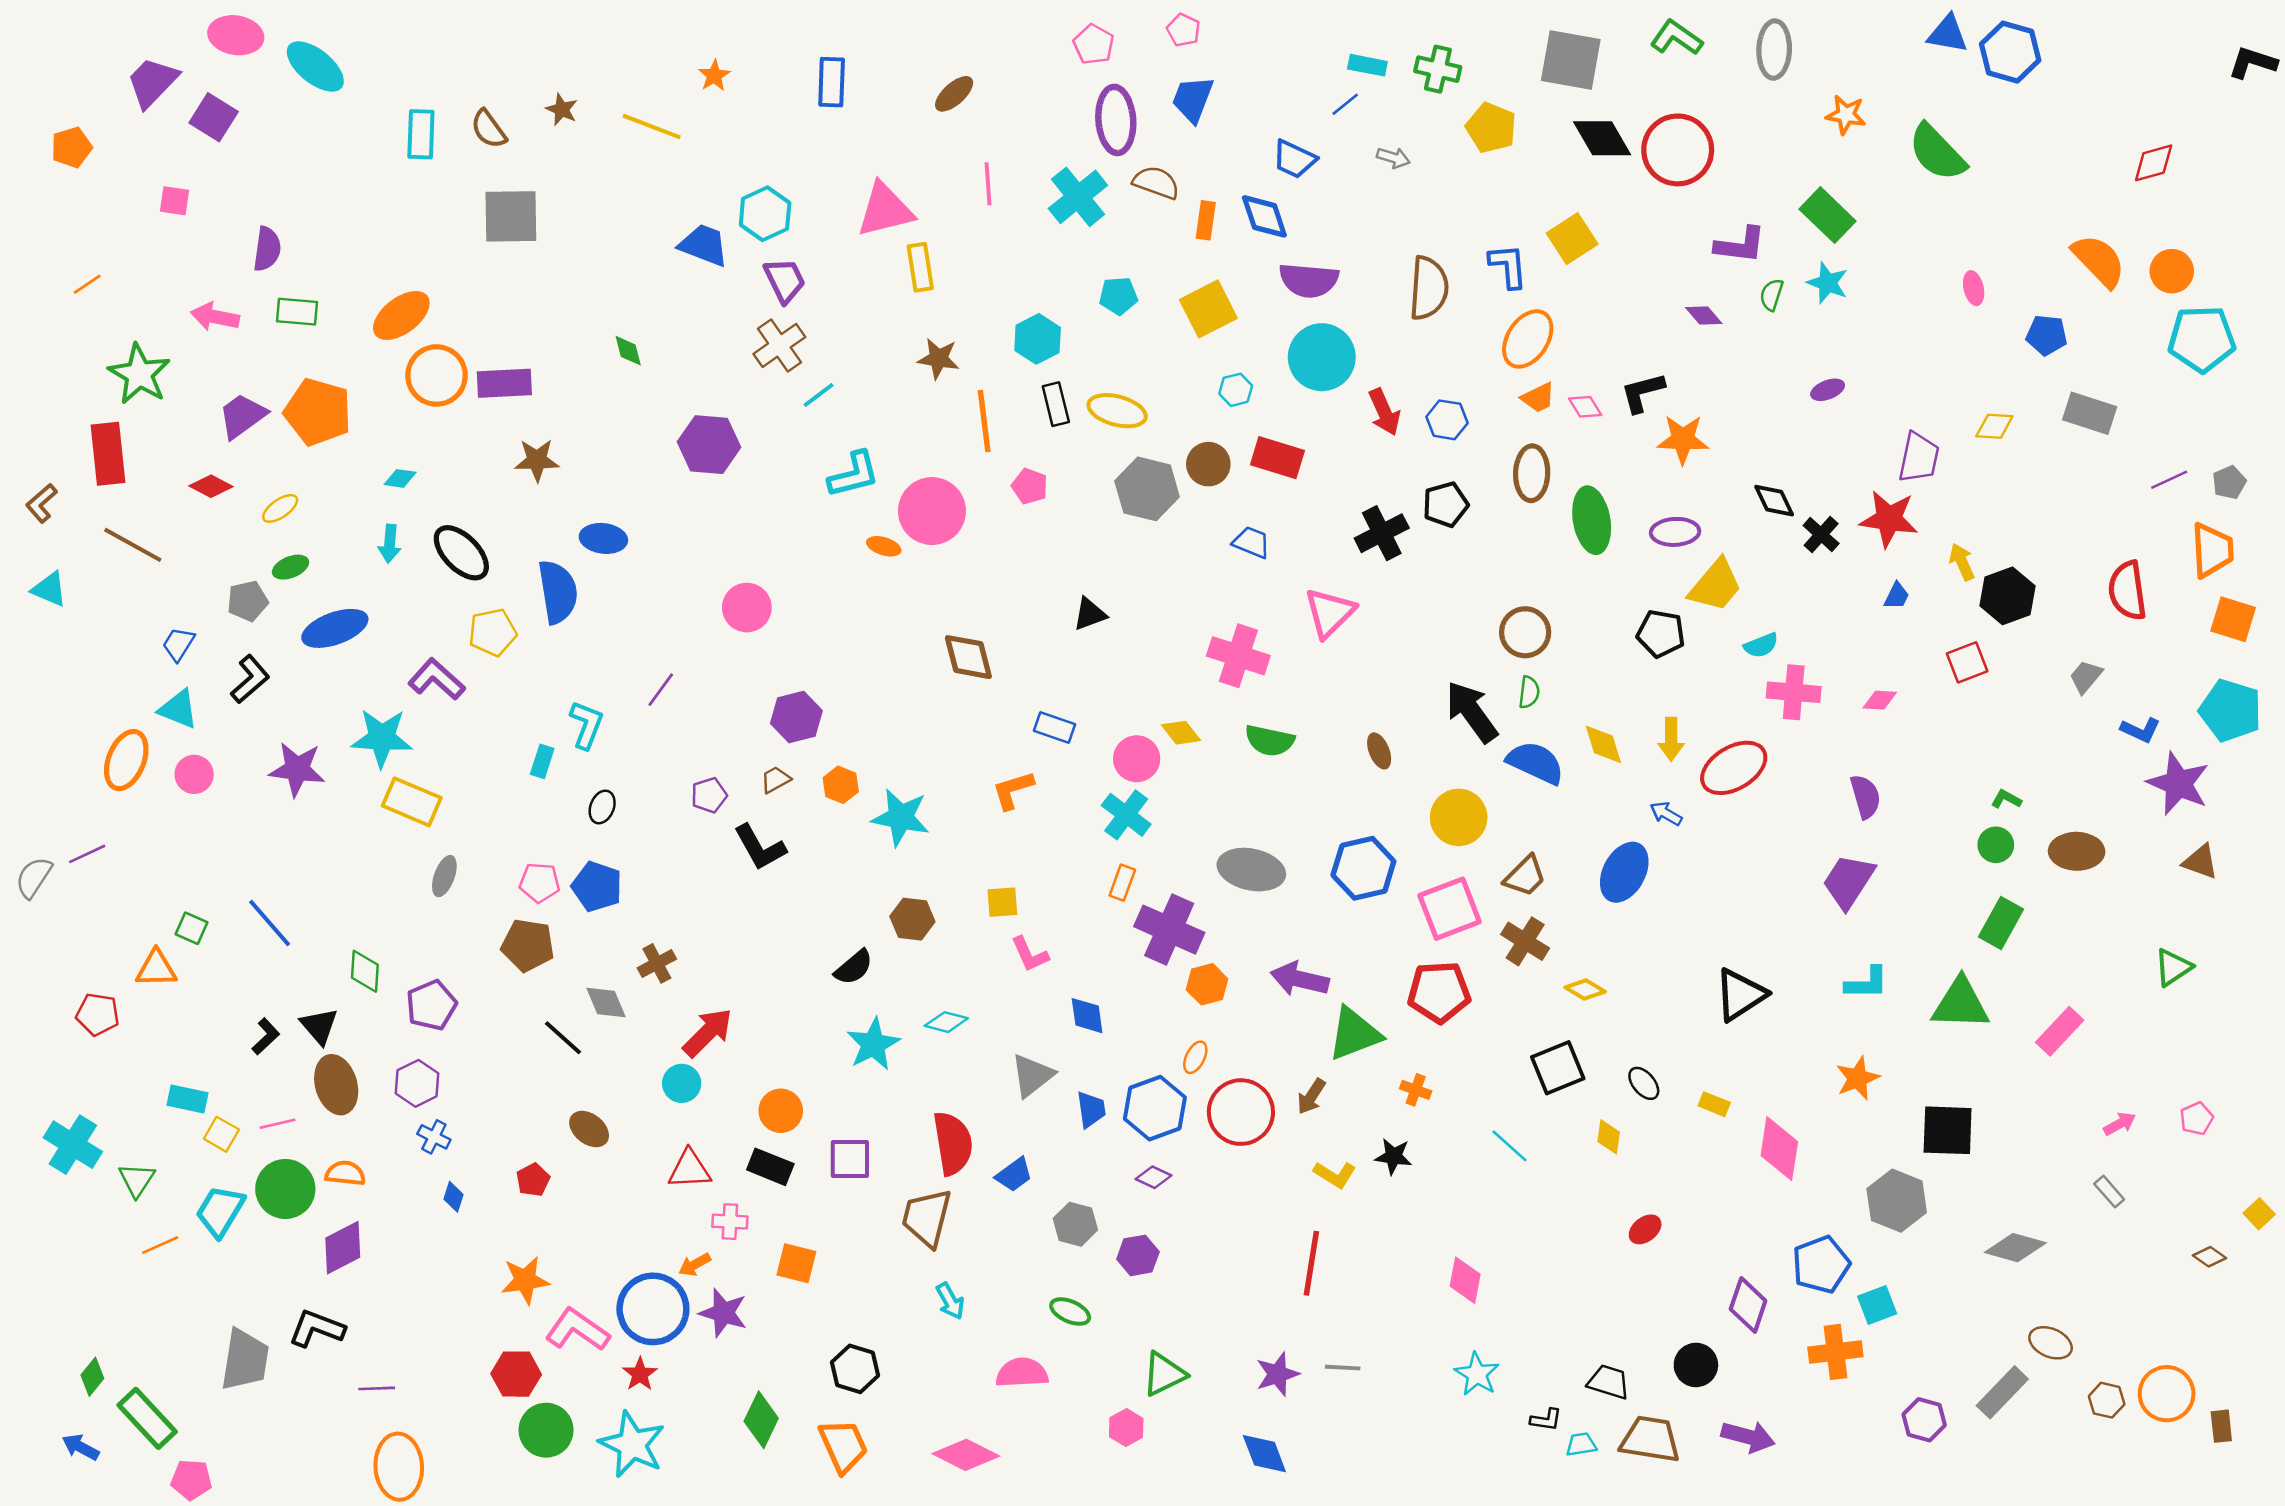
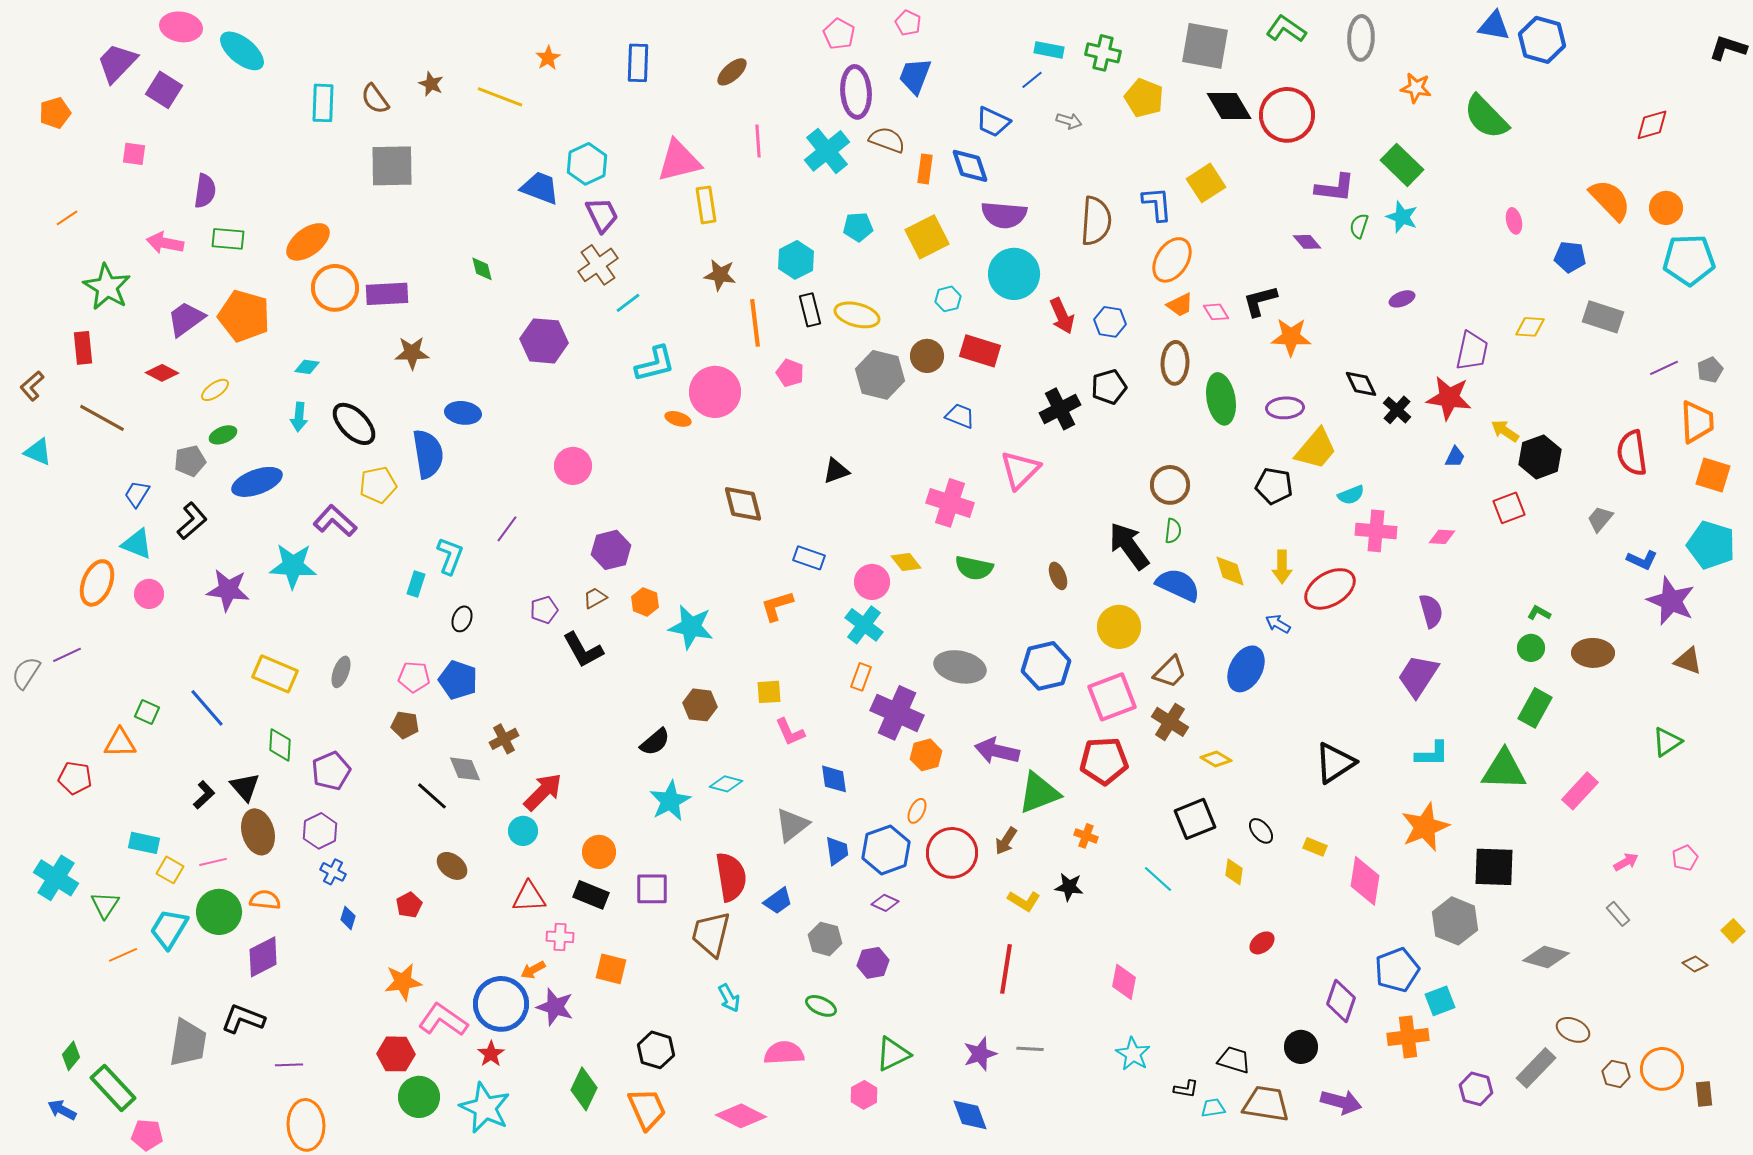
red rectangle: (108, 454) -> (83, 348), size x0.7
yellow arrow: (1962, 562) -> (1505, 431), turned -32
yellow rectangle: (412, 802) -> (275, 674), moved
brown pentagon: (528, 945) -> (405, 725), size x0.7
orange star: (1858, 1078) -> (1425, 827), size x1.4

